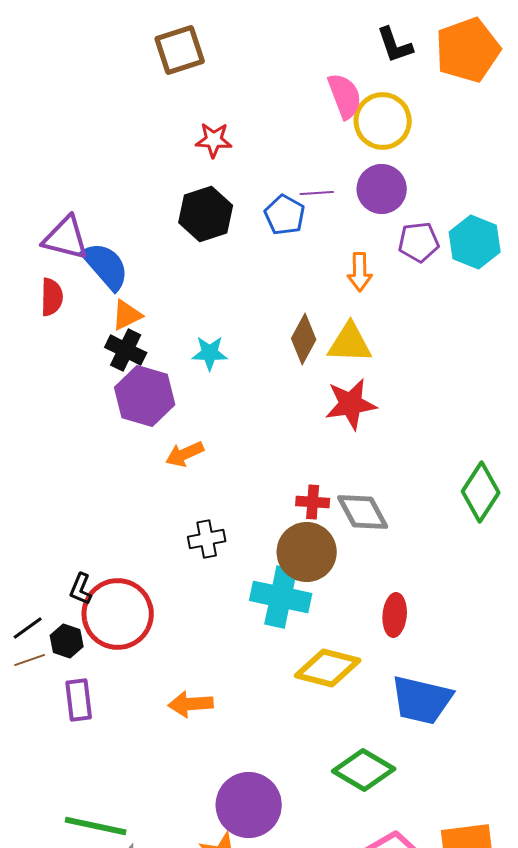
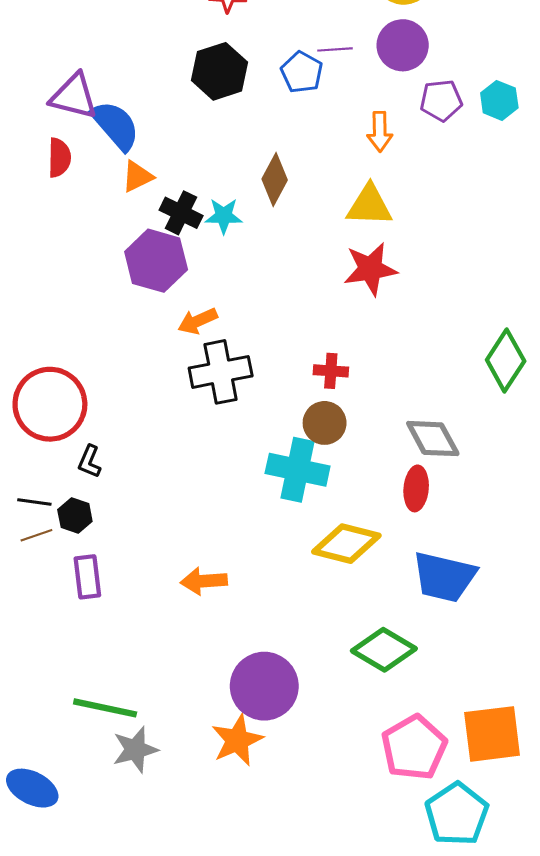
cyan hexagon: (475, 242) -> (499, 100), size x0.7
brown diamond: (304, 339) -> (275, 179), moved
black cross: (126, 350) -> (181, 213), moved
gray diamond: (363, 512) -> (433, 439), moved
black cross: (207, 539) -> (221, 372), moved, size x1.6
brown circle: (307, 552) -> (325, 423), size x0.7
red circle: (118, 614) -> (50, 404), moved
black line: (28, 628) -> (34, 502), turned 44

